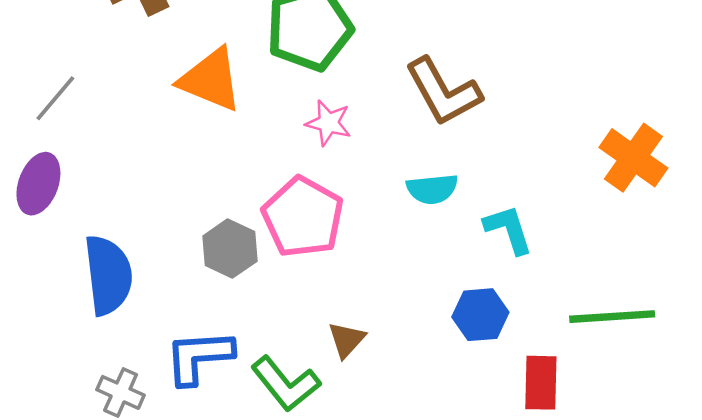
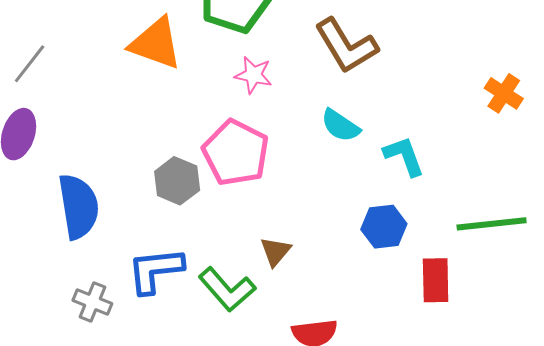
orange cross: (633, 158) -> (504, 93), size x0.7
cyan semicircle: (432, 189) -> (340, 126), turned 42

